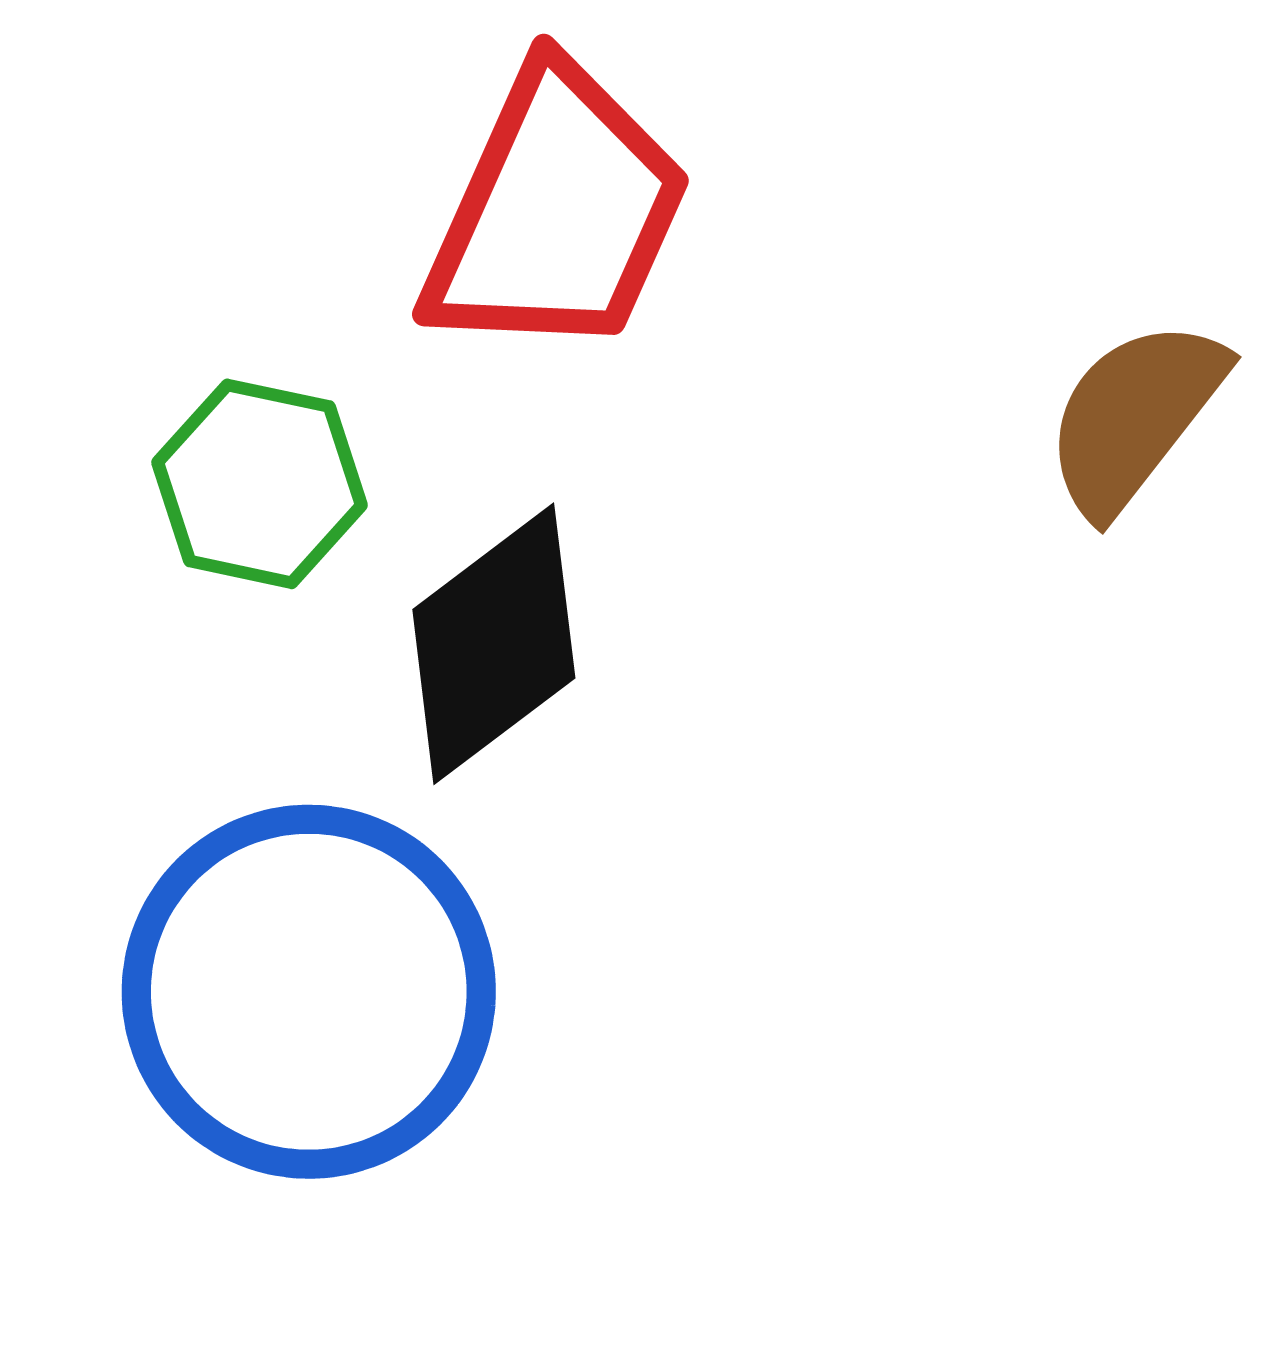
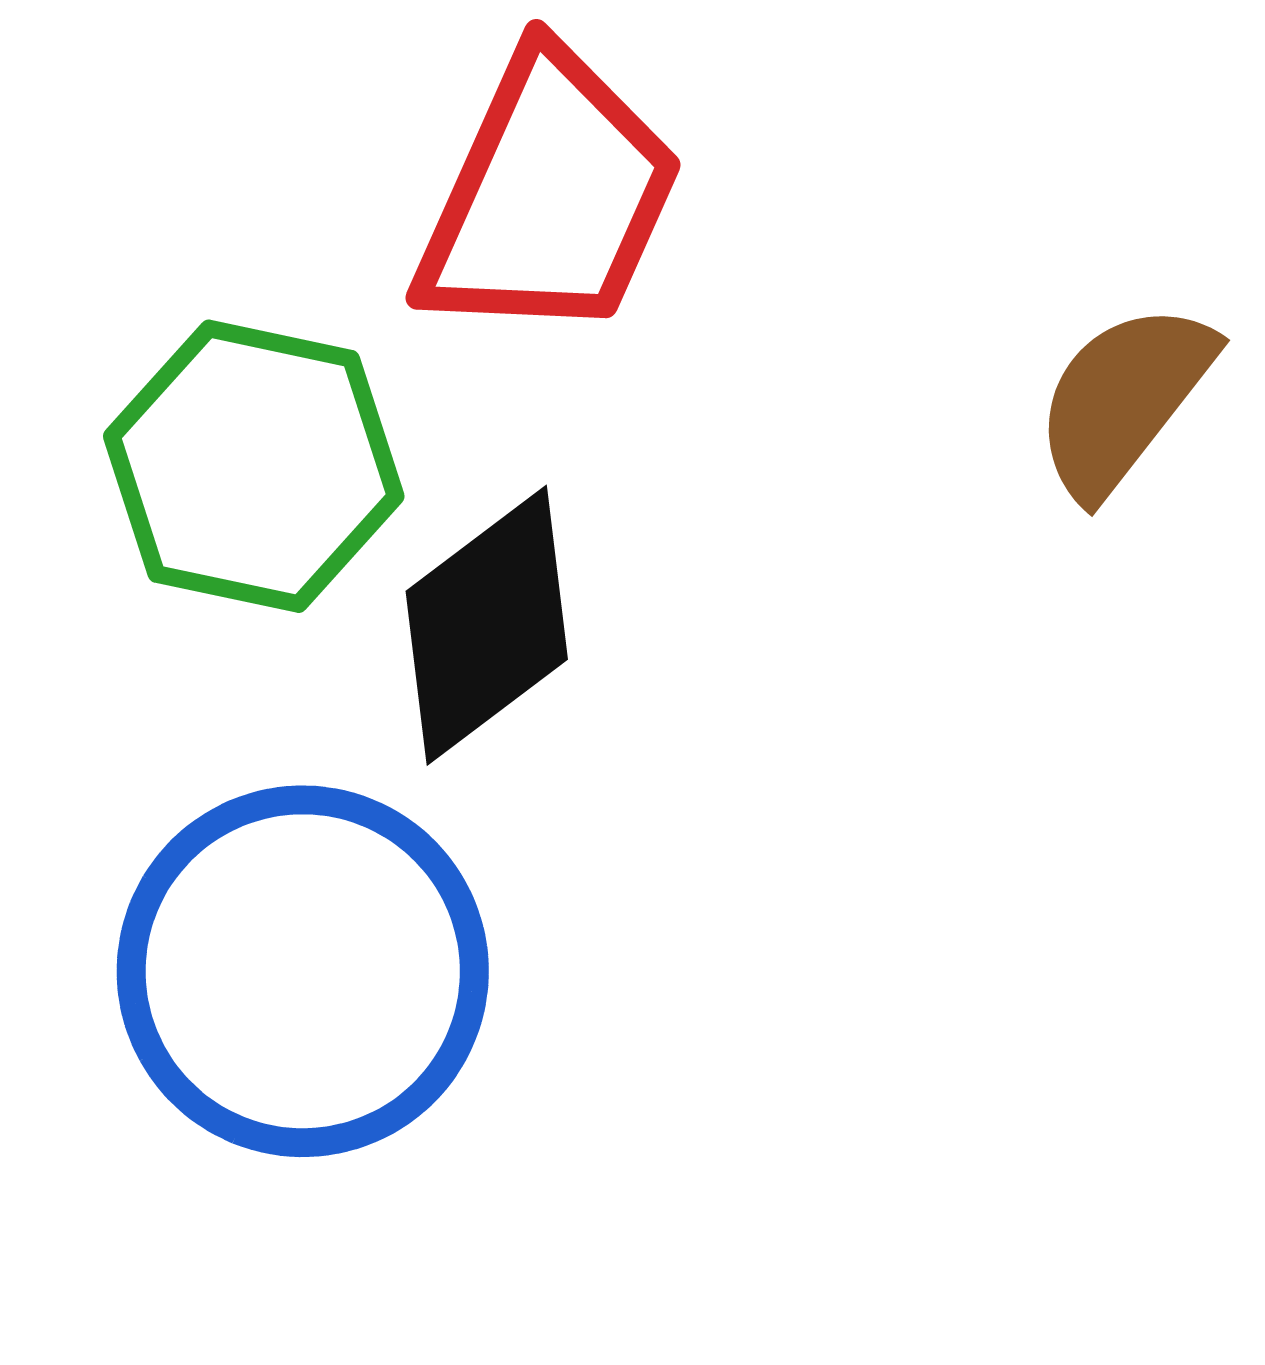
green hexagon: (259, 484) -> (254, 466), size x1.4

